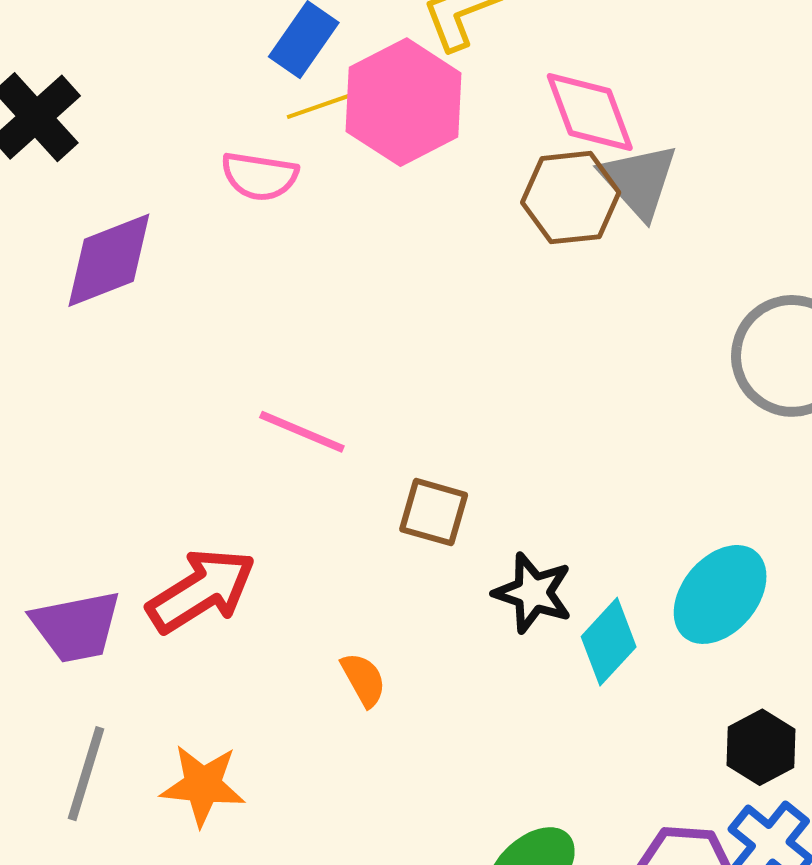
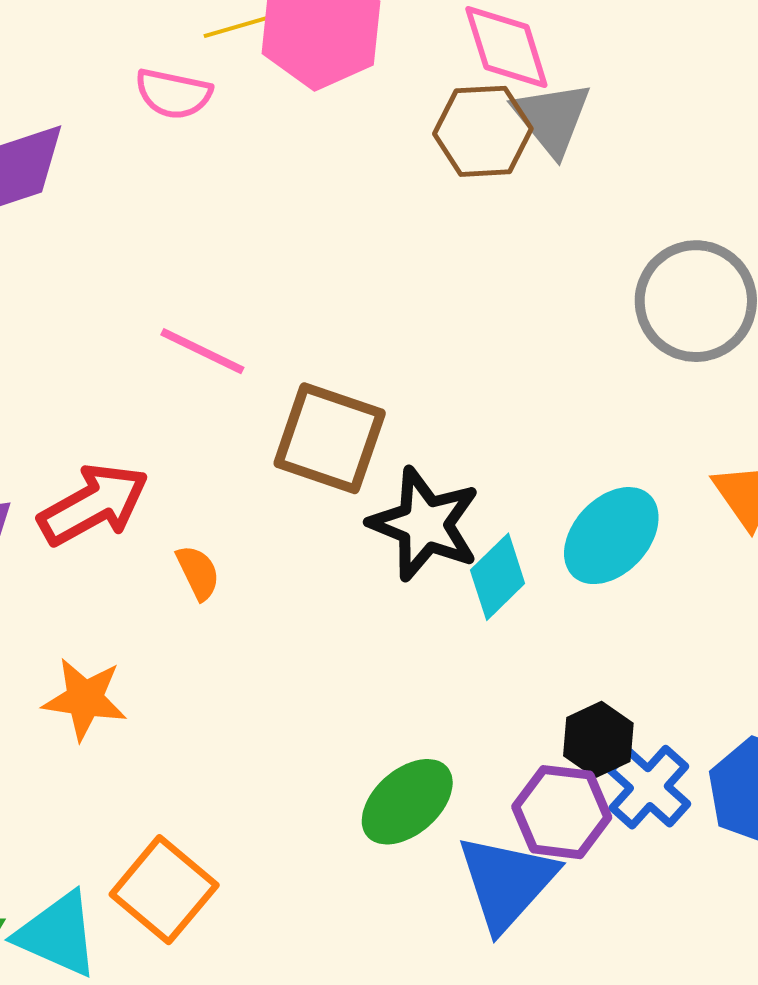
brown square: (434, 512) -> (330, 438), size x1.6
black star: (533, 593) -> (425, 524), size x1.4
orange semicircle: (363, 680) -> (198, 572), moved
black hexagon: (761, 747) -> (598, 739), moved

